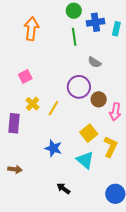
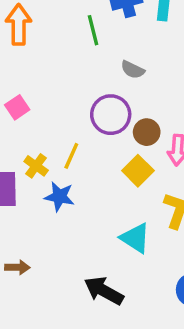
yellow cross: (32, 104) -> (36, 166), moved
yellow square: (89, 133) -> (138, 171), moved
blue star: (53, 148) -> (59, 197), moved
black arrow: (63, 189) -> (104, 291), size x1.6

